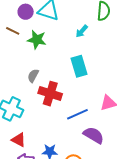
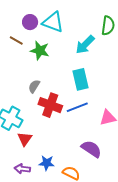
cyan arrow: (82, 31) -> (85, 45), size x1.5
blue line: (77, 114) -> (77, 107), moved
red triangle: (19, 140) -> (25, 139), moved, turned 35

